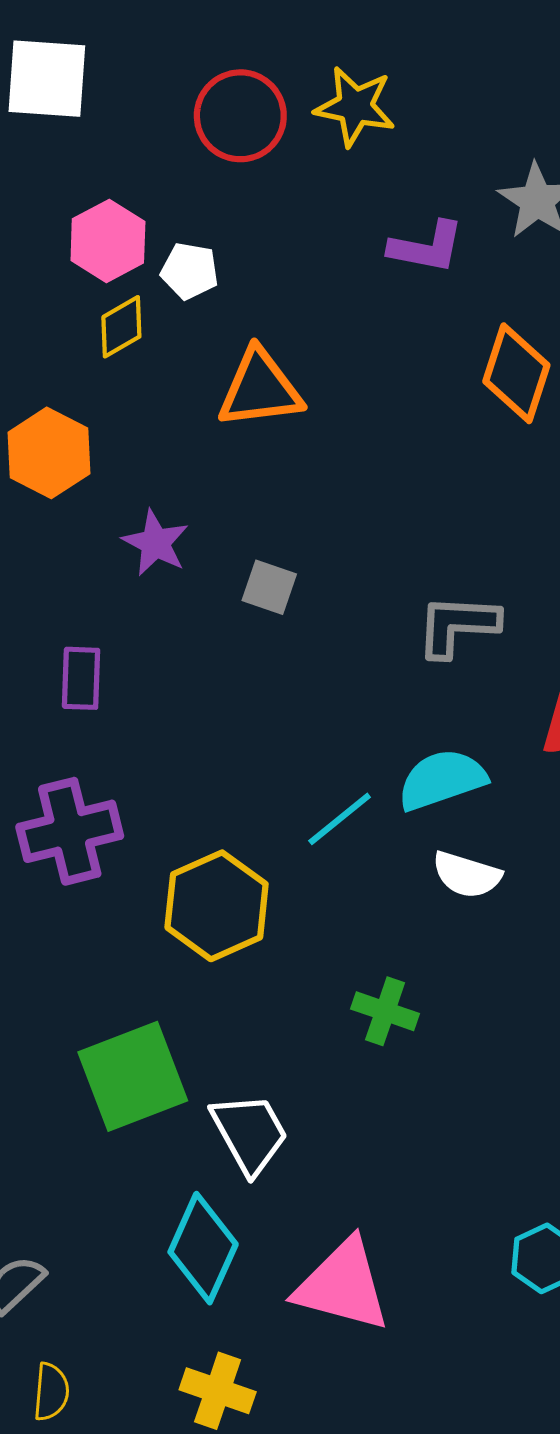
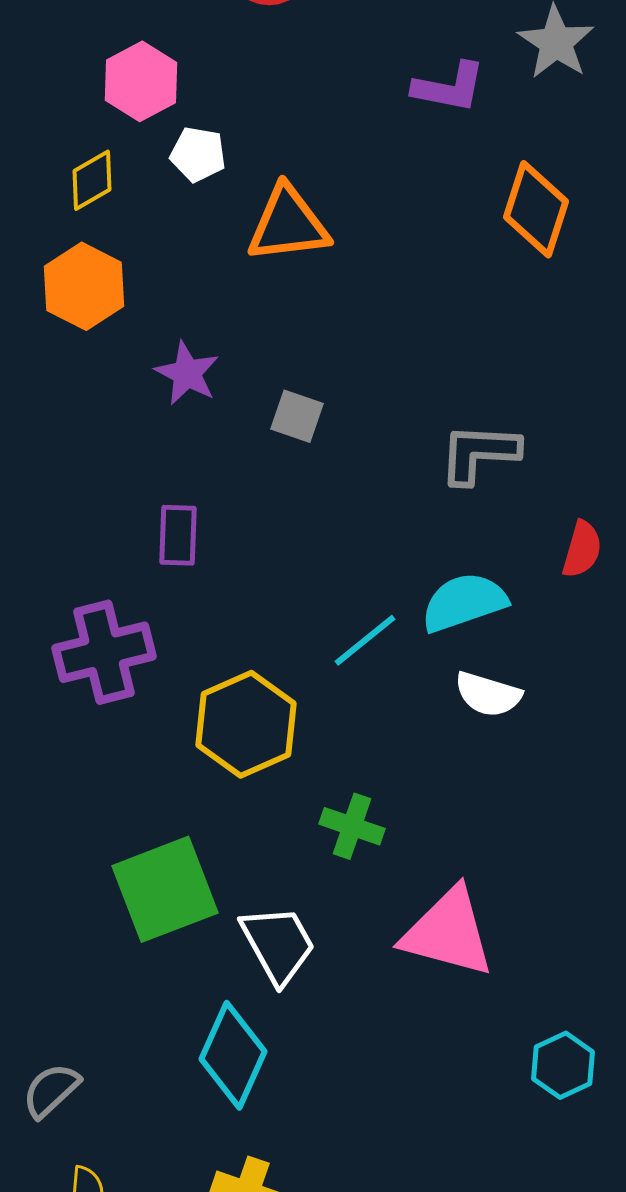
white pentagon: (190, 271) -> (198, 154), moved
yellow diamond: (121, 327) -> (92, 180), moved
purple rectangle: (81, 678) -> (178, 535), moved
green cross: (385, 1011) -> (352, 826), moved
pink triangle: (343, 1285) -> (448, 932), moved

